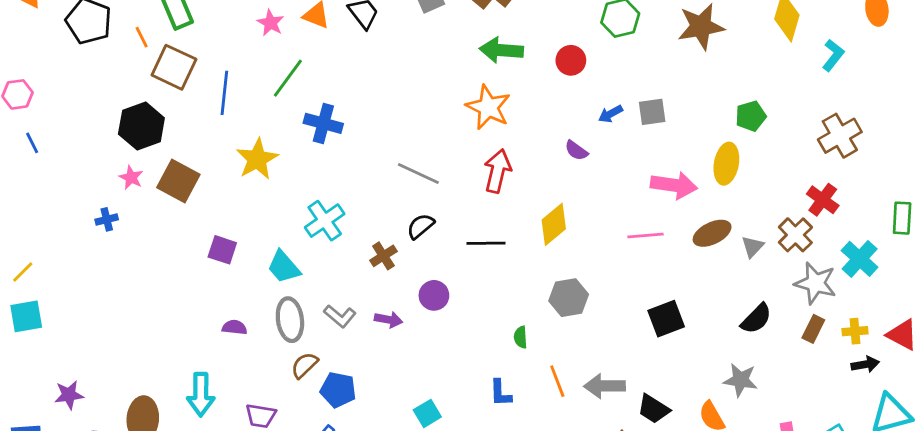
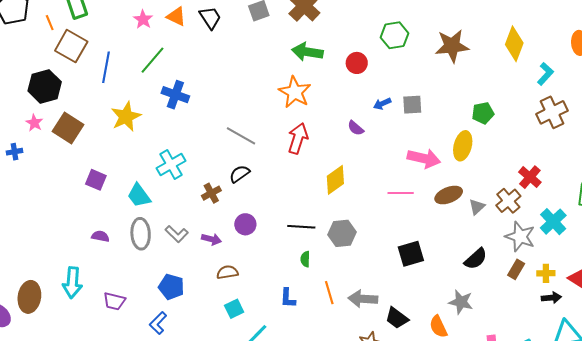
brown cross: (840, 136) -> (552, 112), moved
black line: (486, 243) -> (301, 227), moved
brown semicircle: (304, 365) -> (227, 272), moved, turned 30

